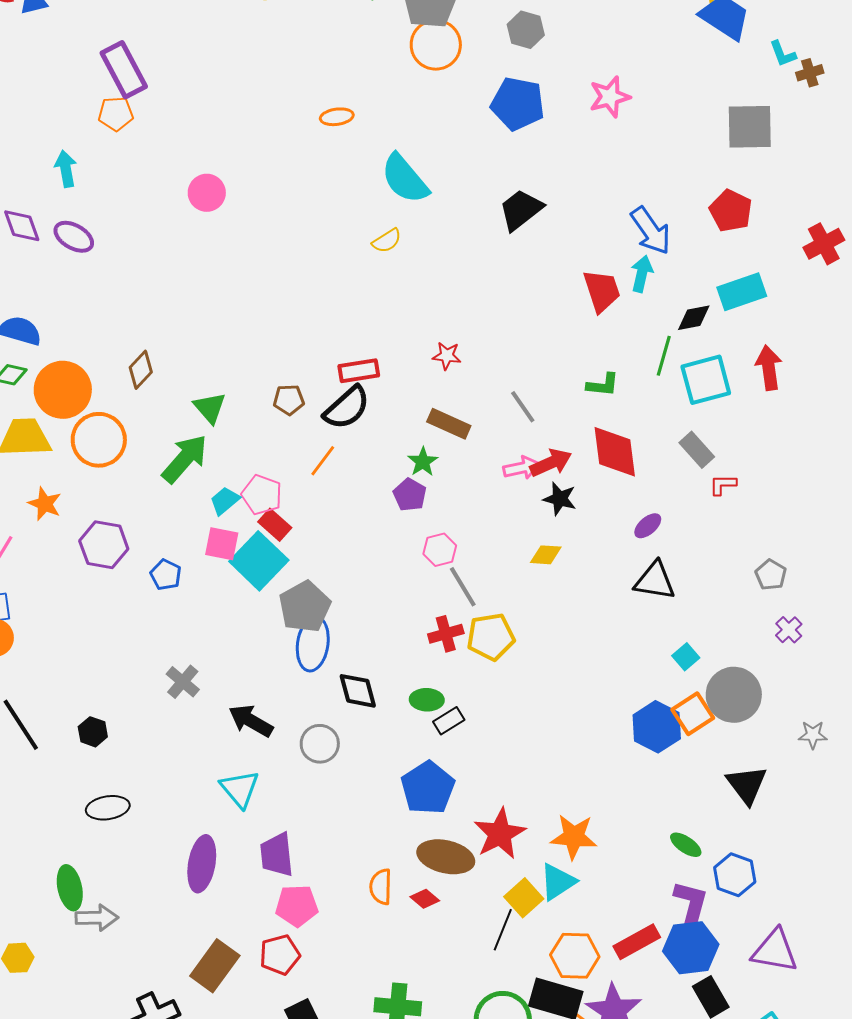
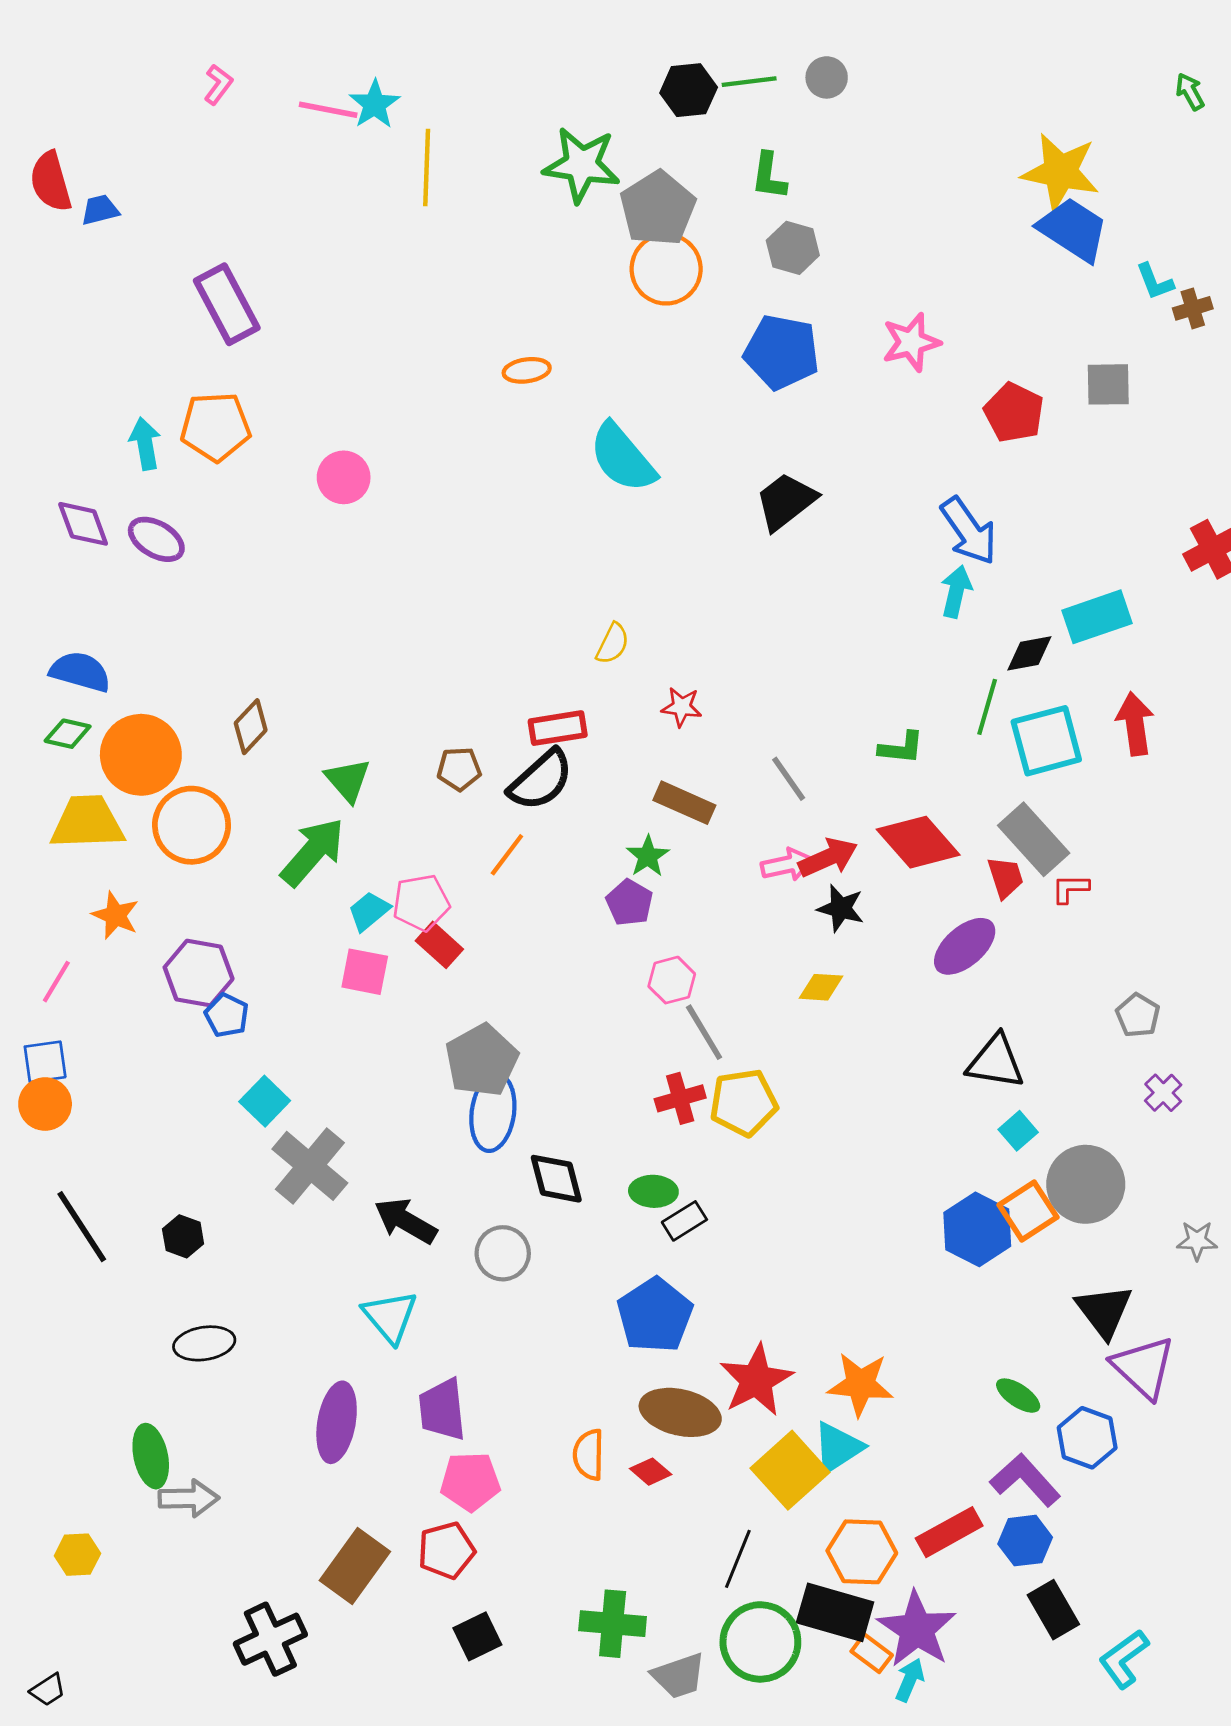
orange pentagon: (116, 114) -> (215, 427), moved, size x1.4
gray square: (750, 127) -> (1108, 384), size x0.7
red pentagon: (731, 211) -> (1014, 413), moved
yellow semicircle: (387, 241) -> (613, 644), moved, turned -32
red trapezoid: (602, 291) -> (1005, 877), moved, size x0.7
gray rectangle: (697, 450) -> (1034, 839), size x1.4
red diamond: (615, 452) -> (918, 842), turned -34
pink pentagon: (262, 495) -> (421, 903), turned -30
purple ellipse: (648, 526) -> (965, 946), size x1.6
cyan square: (259, 561) -> (265, 1101), moved, size x0.6
blue pentagon: (166, 575) -> (227, 1015), moved
black triangle: (655, 581) -> (996, 1062), moved
gray cross: (183, 682) -> (310, 1166), size x1.6
yellow square: (524, 898) -> (790, 1470), size x1.4
purple L-shape: (691, 905) -> (1025, 1480), turned -57
black line: (503, 930) -> (738, 1559), moved
blue hexagon: (691, 948) -> (1025, 1541), size x0.7
purple triangle: (775, 951) -> (1143, 1367), moved, turned 33

